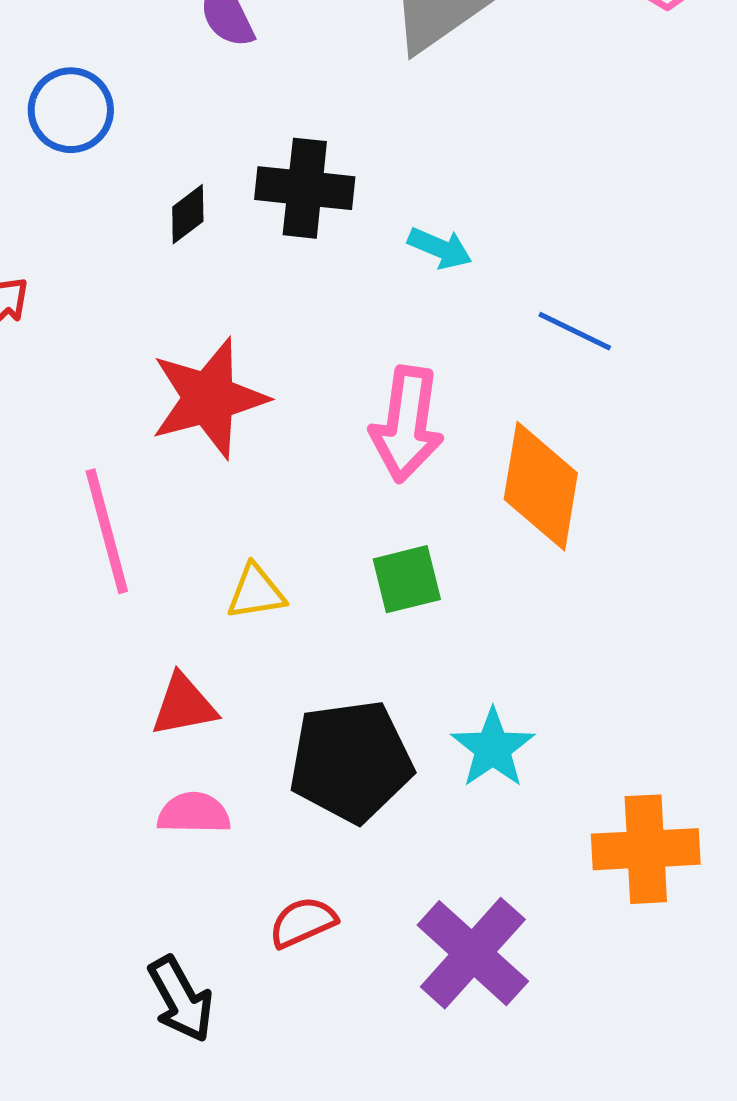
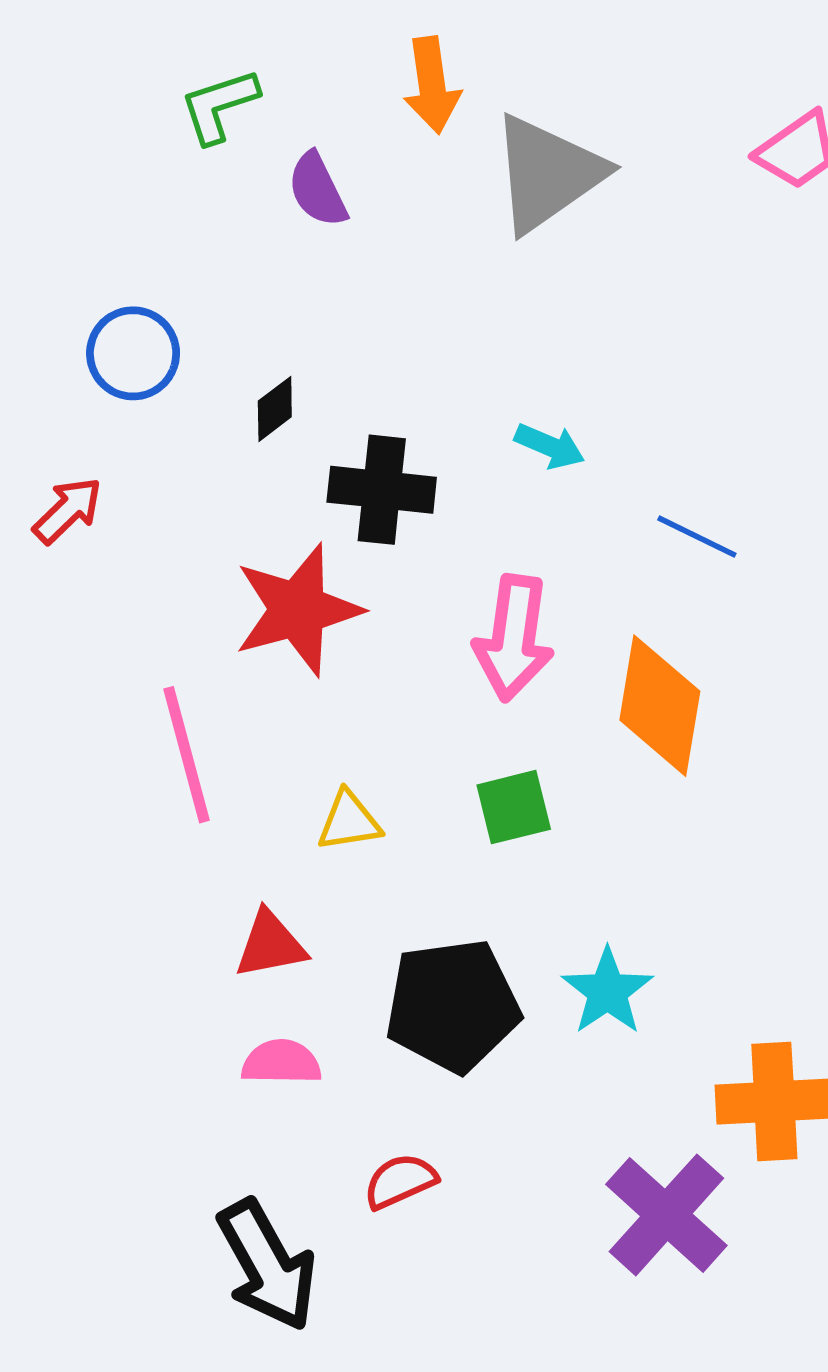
blue circle: (71, 110) -> (133, 353), moved
black cross: (305, 188) -> (382, 490), moved
purple cross: (473, 953) -> (666, 1215), moved
black arrow: (181, 999) -> (267, 1265), size x1.4

